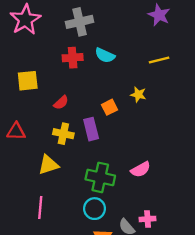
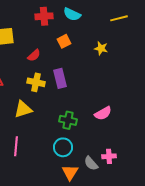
orange square: (109, 107) -> (64, 41), moved
green cross: (100, 177) -> (68, 120), size x0.7

